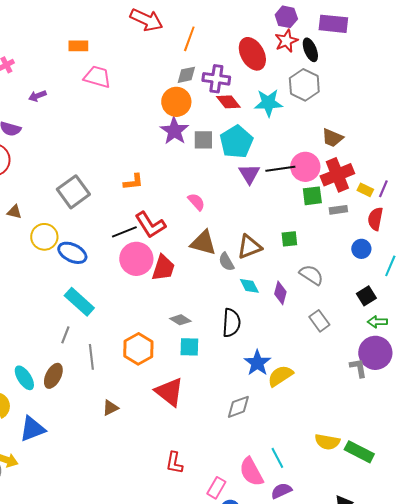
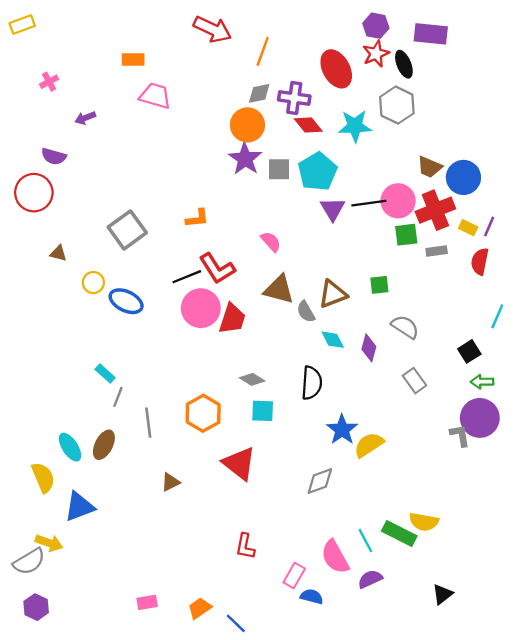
yellow circle: (44, 237) -> (93, 283), size x0.7
blue circle: (361, 249) -> (463, 177), moved, size x1.5
cyan rectangle: (79, 302) -> (105, 374), moved, size x0.6
green rectangle: (359, 452) -> (399, 534), moved

